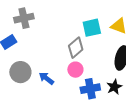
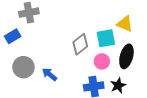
cyan square: (92, 28) -> (106, 38), moved
pink circle: (75, 70) -> (102, 61), moved

